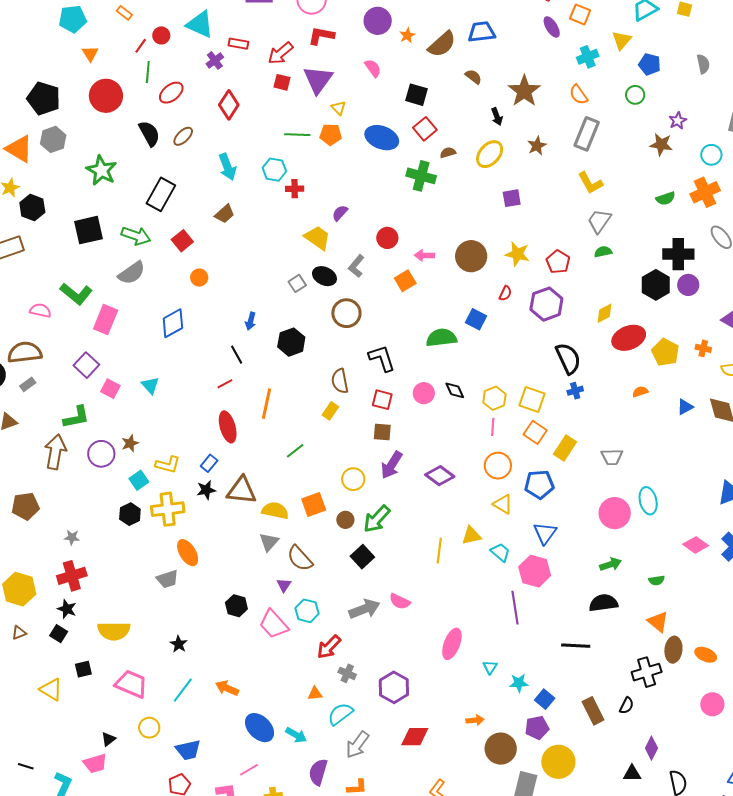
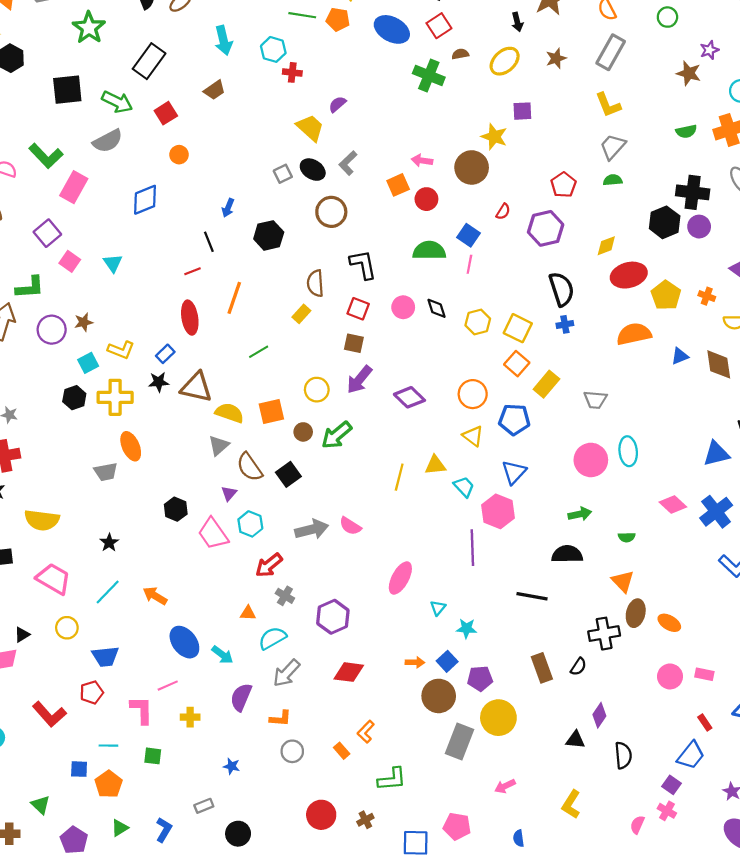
red circle: (387, 238) -> (426, 199), moved
yellow star: (517, 254) -> (494, 137), moved
orange semicircle: (640, 392) -> (634, 334), size x2.0
pink line: (493, 427) -> (469, 264), moved
black square: (362, 557) -> (288, 474), moved
blue square: (545, 699) -> (447, 661), moved

